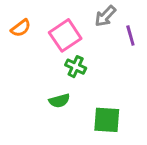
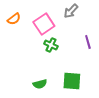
purple line: (130, 35) -> (88, 42), moved
green semicircle: (59, 101) -> (40, 84), moved

